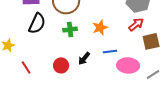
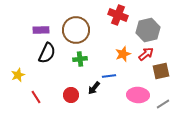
orange star: (100, 27) -> (123, 54), moved
blue line: (110, 51) -> (109, 76), moved

